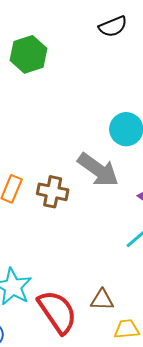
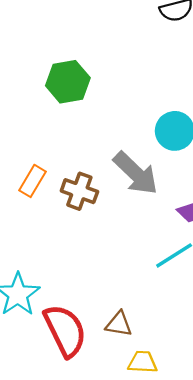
green hexagon: (28, 54) -> (68, 82), moved

